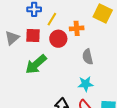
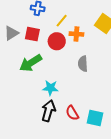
yellow line: (52, 19) -> (62, 21), moved
cyan star: (86, 84) -> (50, 88), moved

